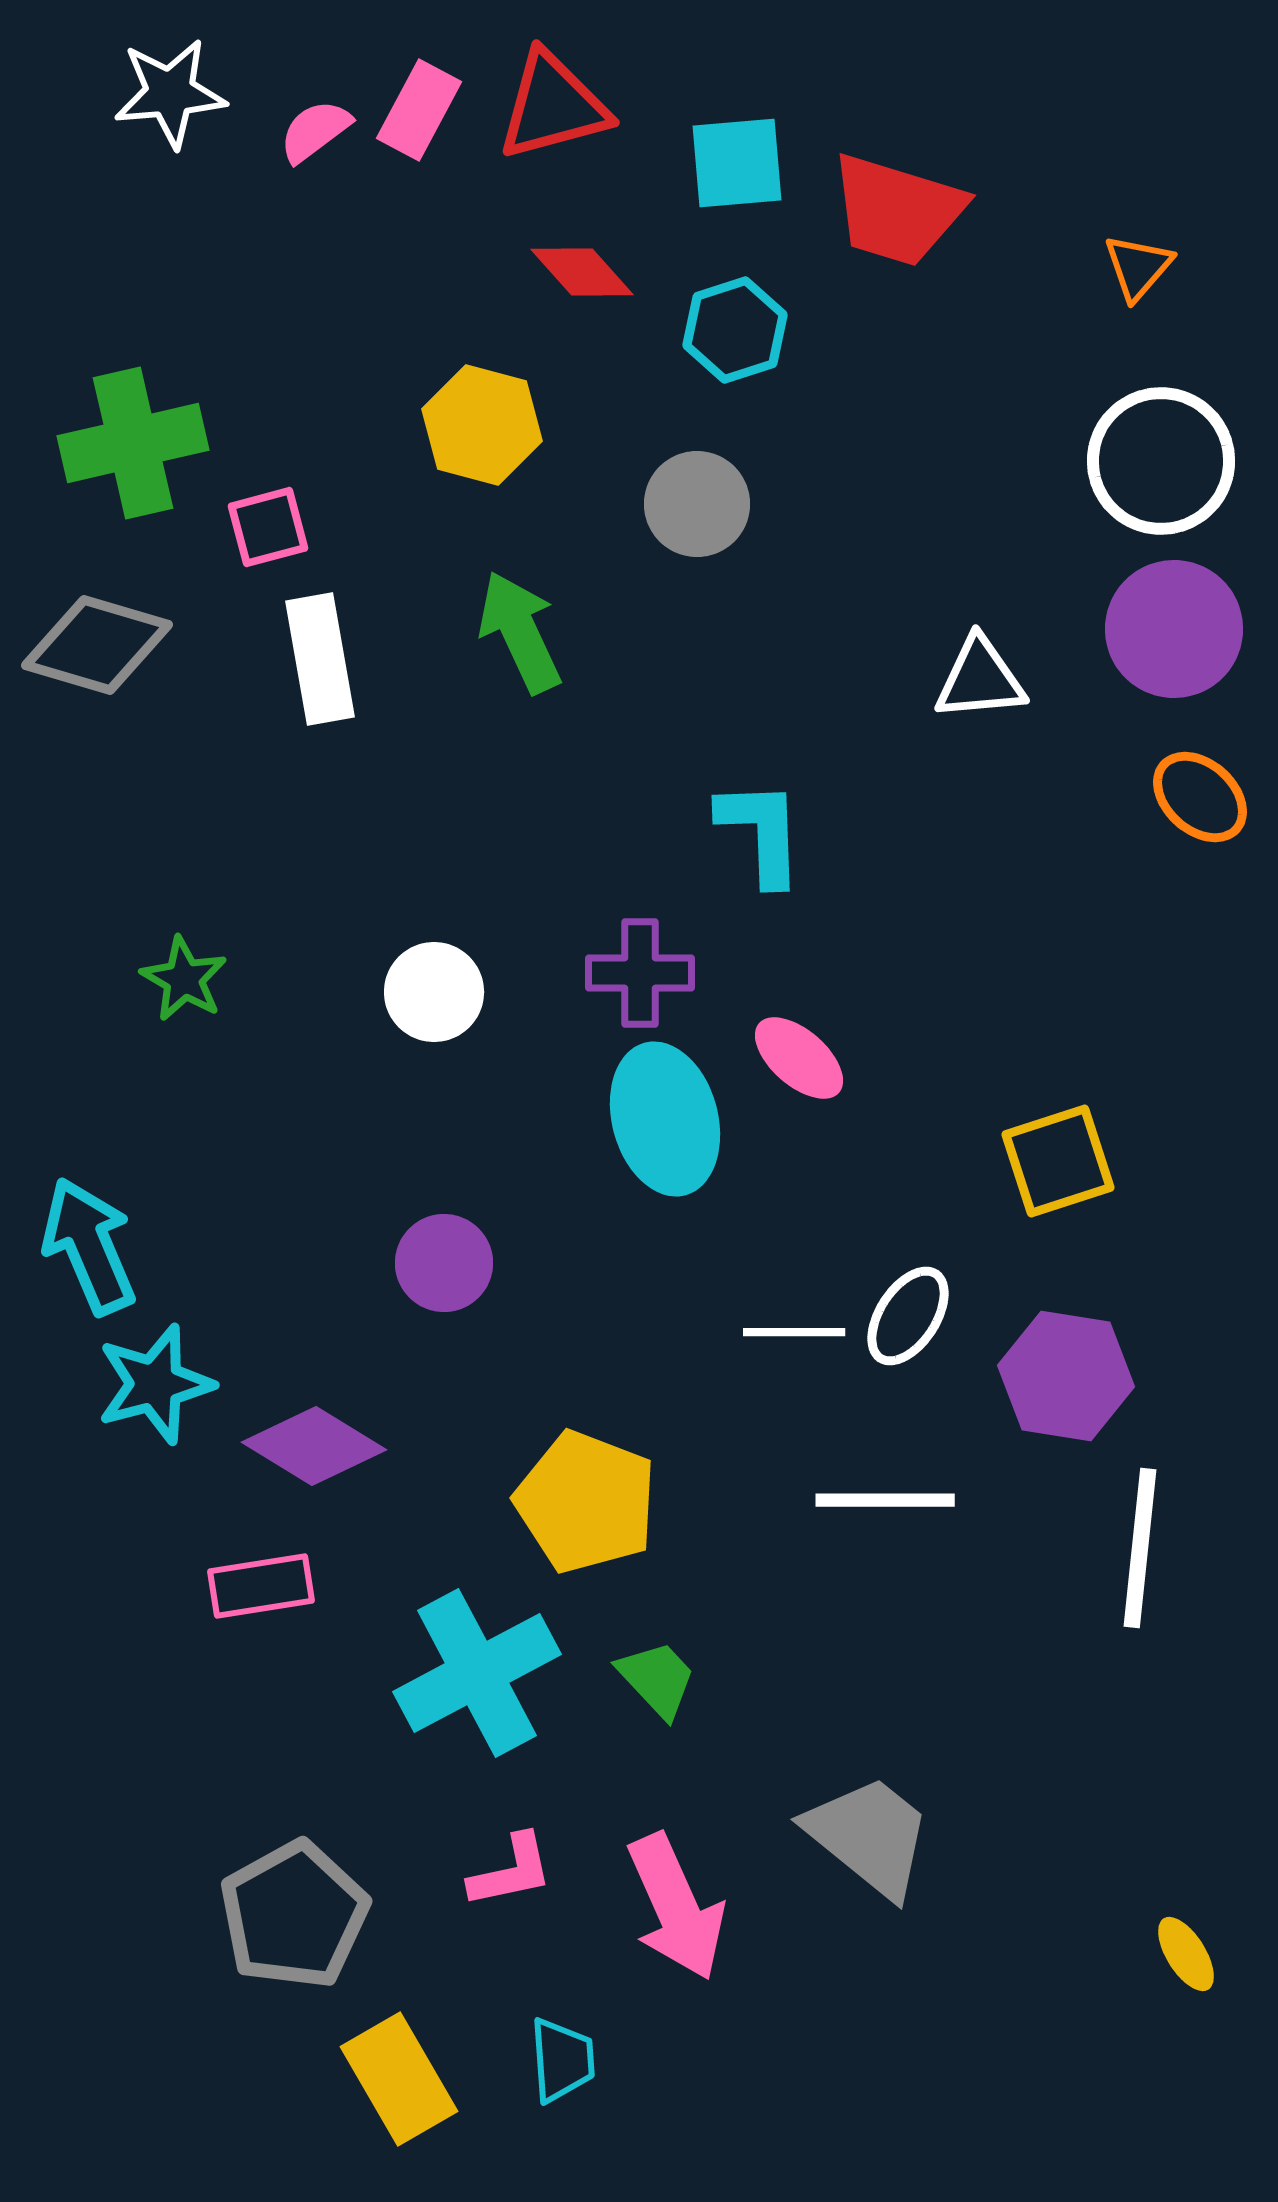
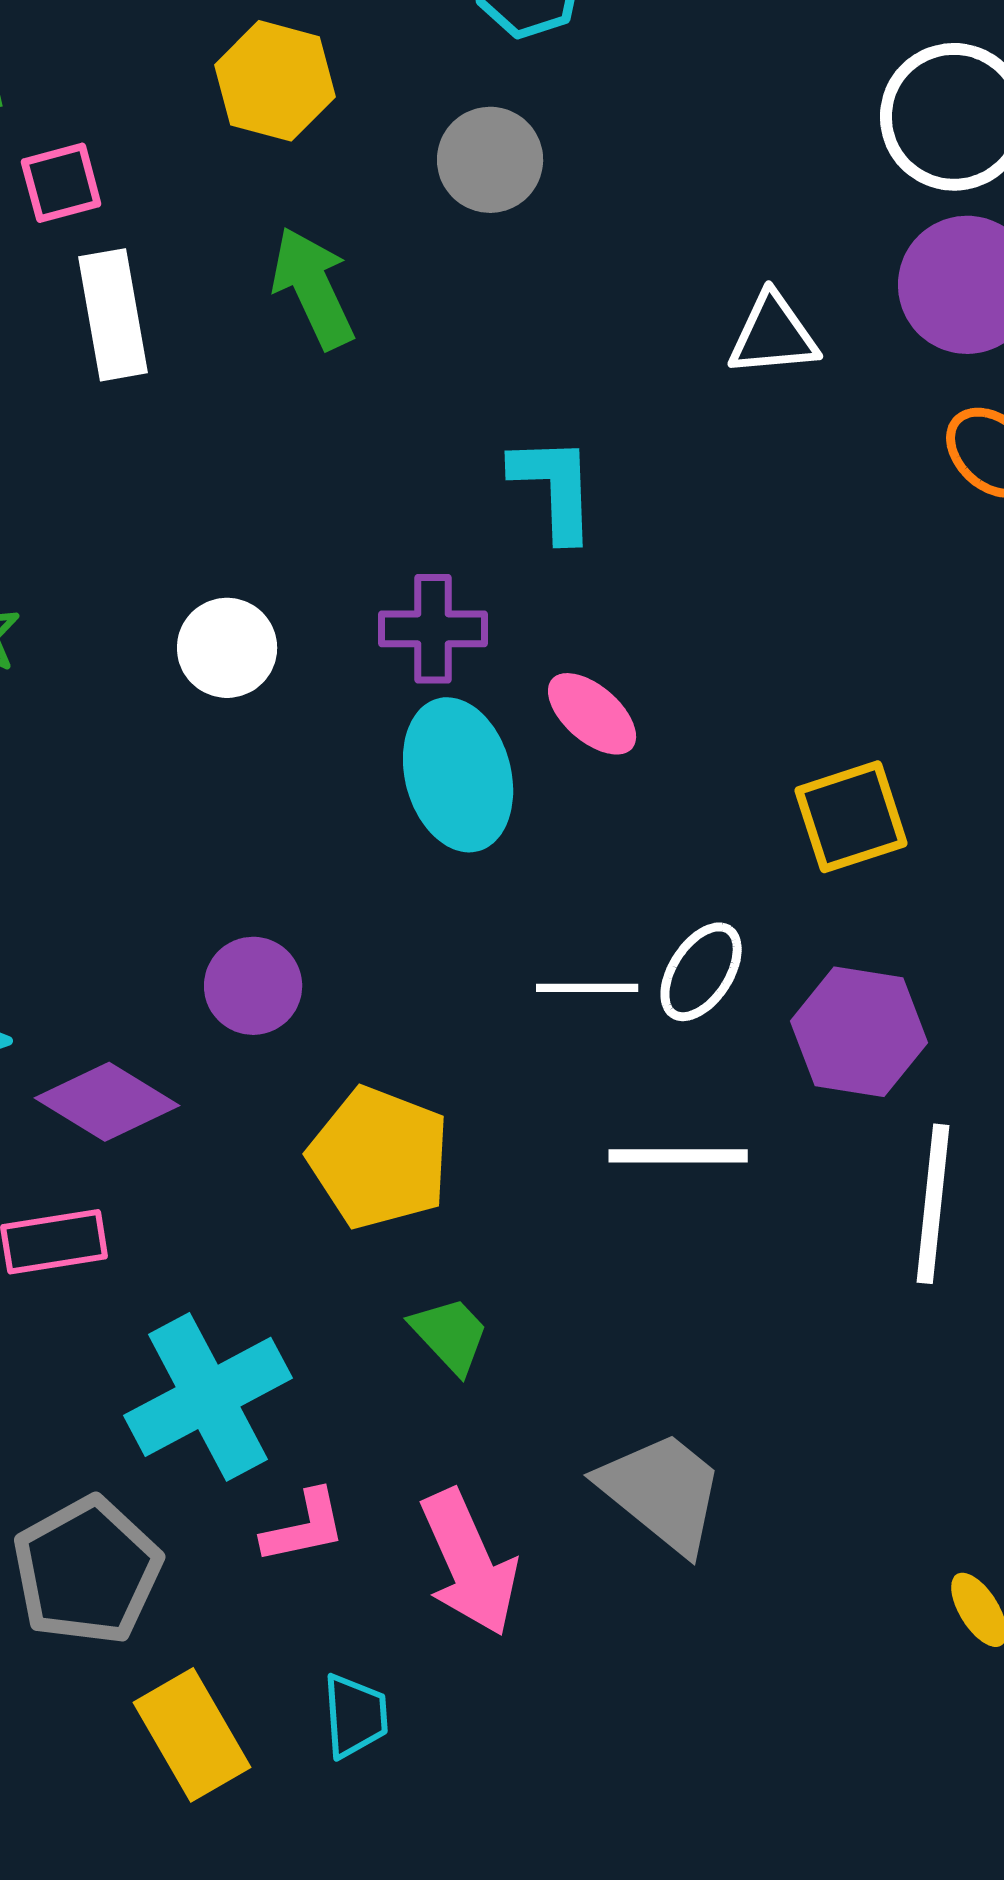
purple circle: (444, 1263) -> (253, 986), moved
cyan cross: (477, 1673) -> (208, 1397), moved

